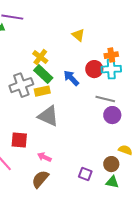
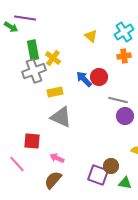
red circle: (94, 69) -> (99, 77), moved
cyan cross: (111, 69) -> (124, 32), moved, turned -30
green rectangle: (43, 74) -> (33, 50), moved, turned 36
gray cross: (21, 85) -> (34, 71), moved
brown circle: (111, 164) -> (111, 166), moved
purple square: (85, 174) -> (98, 175), size x1.5

